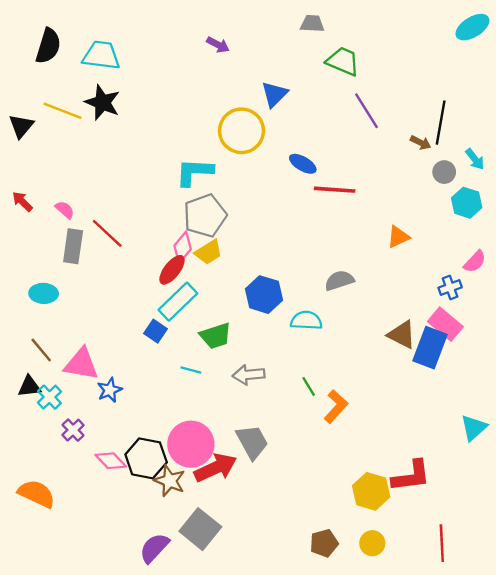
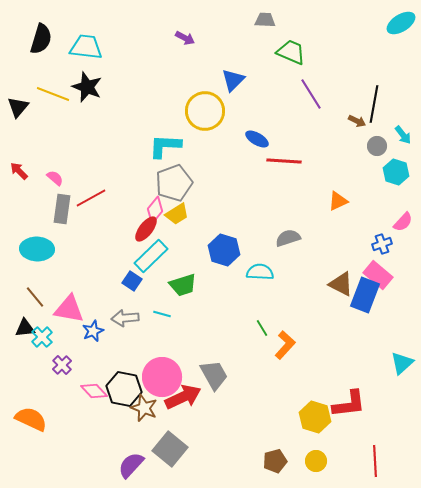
red line: (107, 233) -> (91, 198), turned -72
cyan ellipse: (44, 293) -> (37, 249), size x1.4
gray arrow: (249, 375) -> (125, 318), moved

